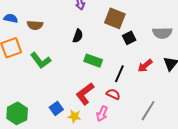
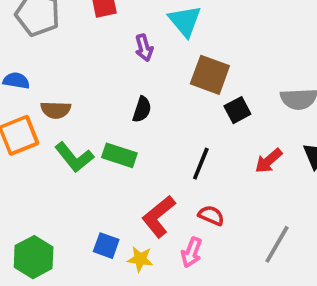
brown semicircle: (35, 25) -> (56, 110), moved
green rectangle: (93, 61) -> (119, 155), moved
black line: (119, 74) -> (201, 164), moved
blue square: (56, 108) -> (106, 246), turned -32

